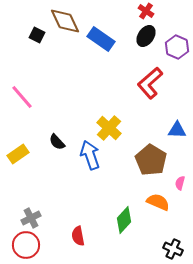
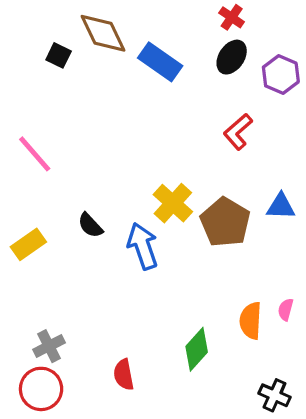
red L-shape: (150, 83) -> (238, 132), size x0.7
brown pentagon: (151, 160) -> (225, 222), moved
pink semicircle: (180, 183) -> (286, 310), moved
orange semicircle: (158, 202) -> (251, 321), turned -110

